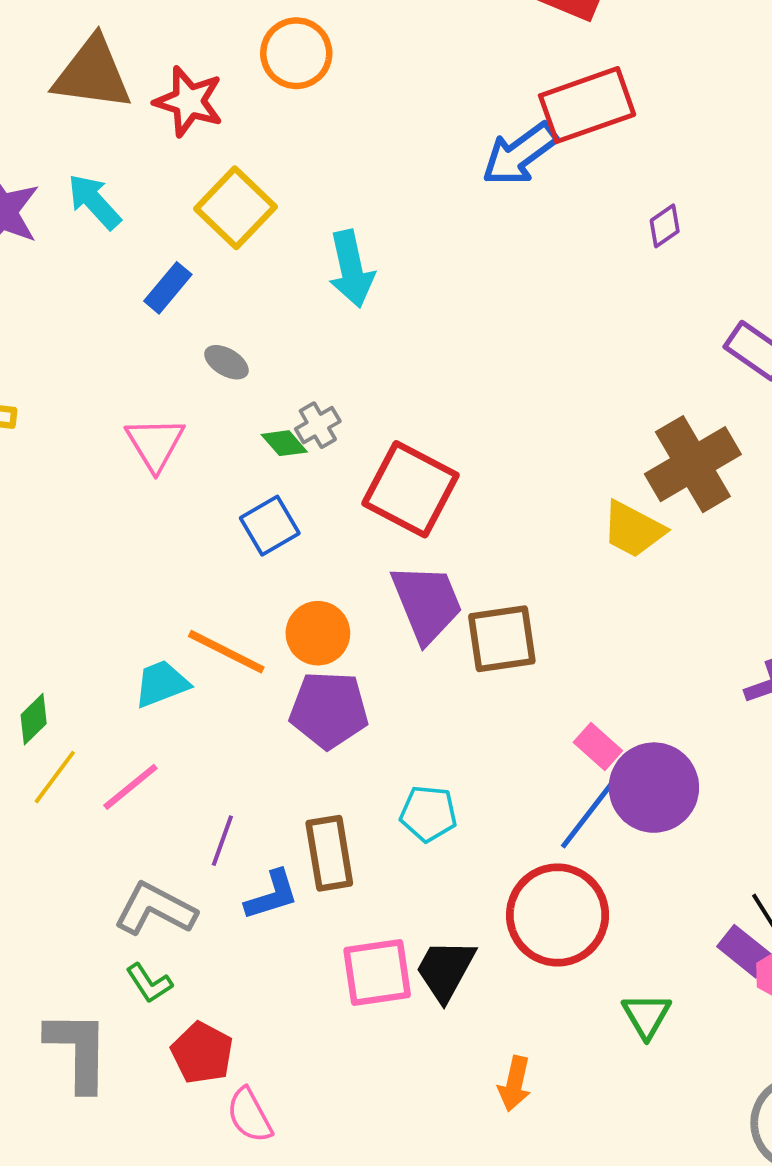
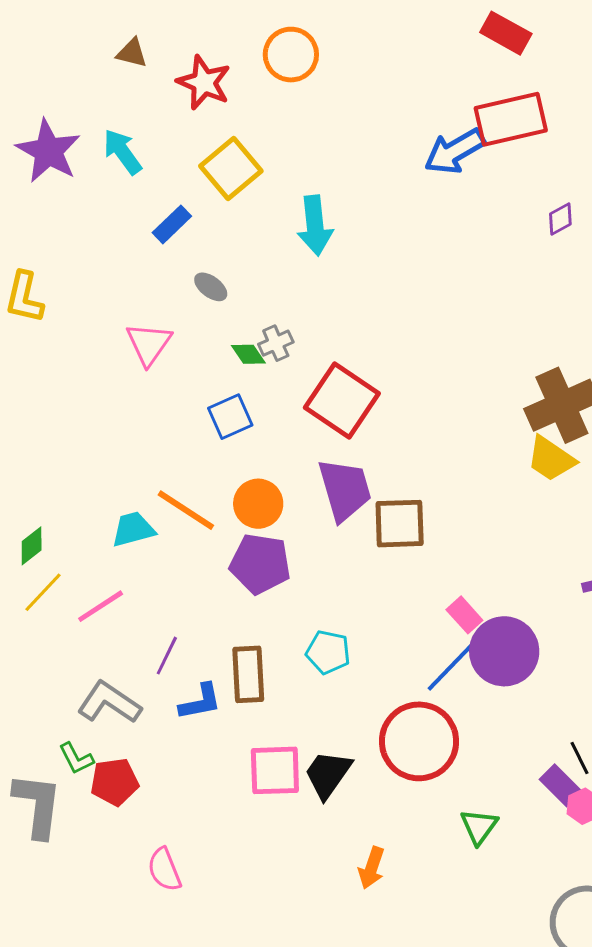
brown triangle: (92, 74) -> (132, 53), size x0.5
yellow trapezoid: (633, 529) -> (551, 459), moved
green L-shape: (149, 983) -> (76, 758), moved
red pentagon: (202, 1053) -> (114, 782), moved, turned 30

